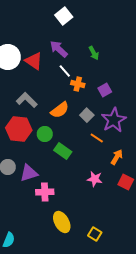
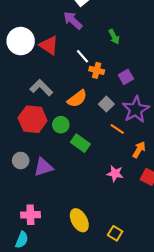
purple arrow: (59, 49) -> (73, 20), moved
pink cross: (45, 192) -> (30, 215), moved

